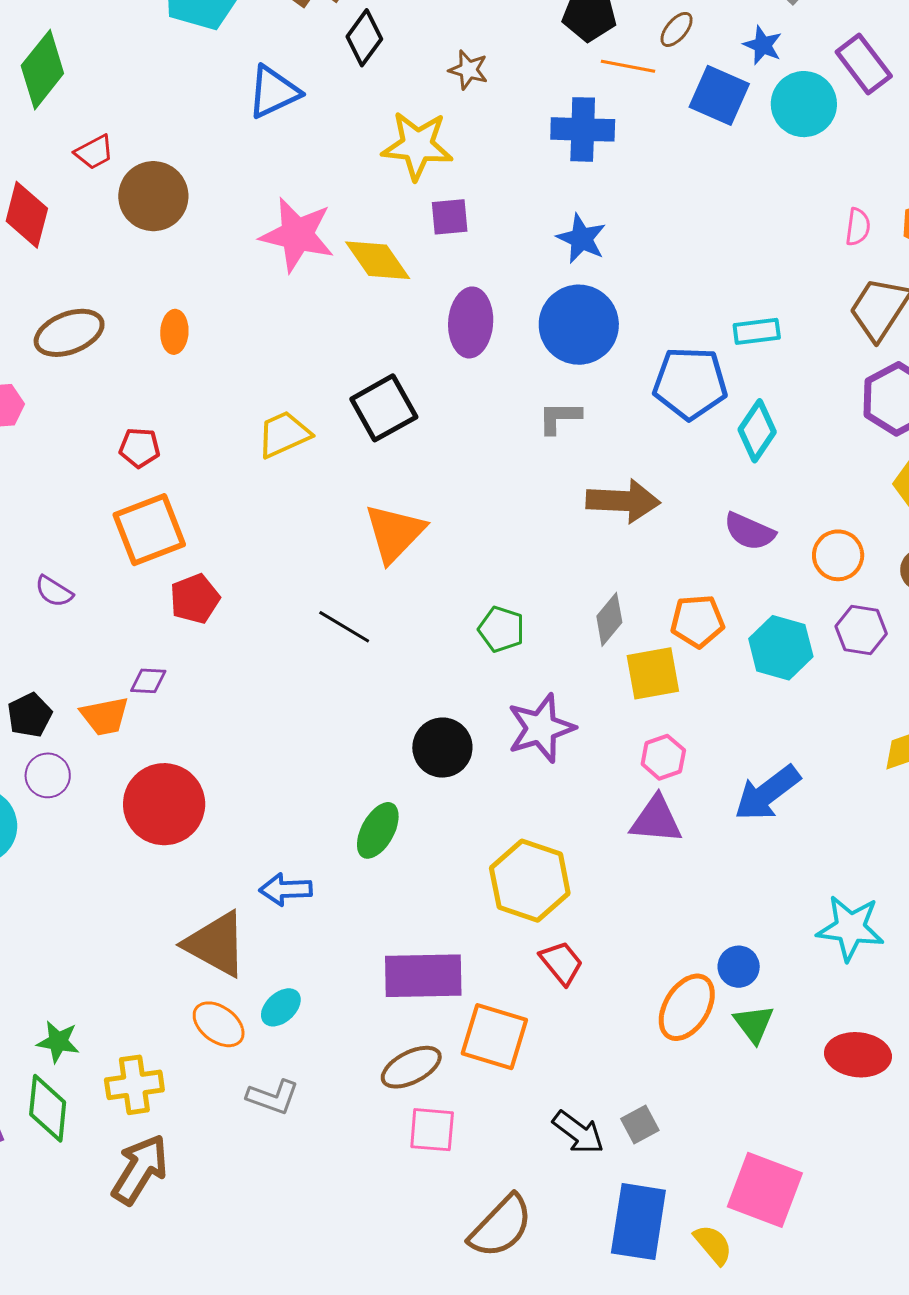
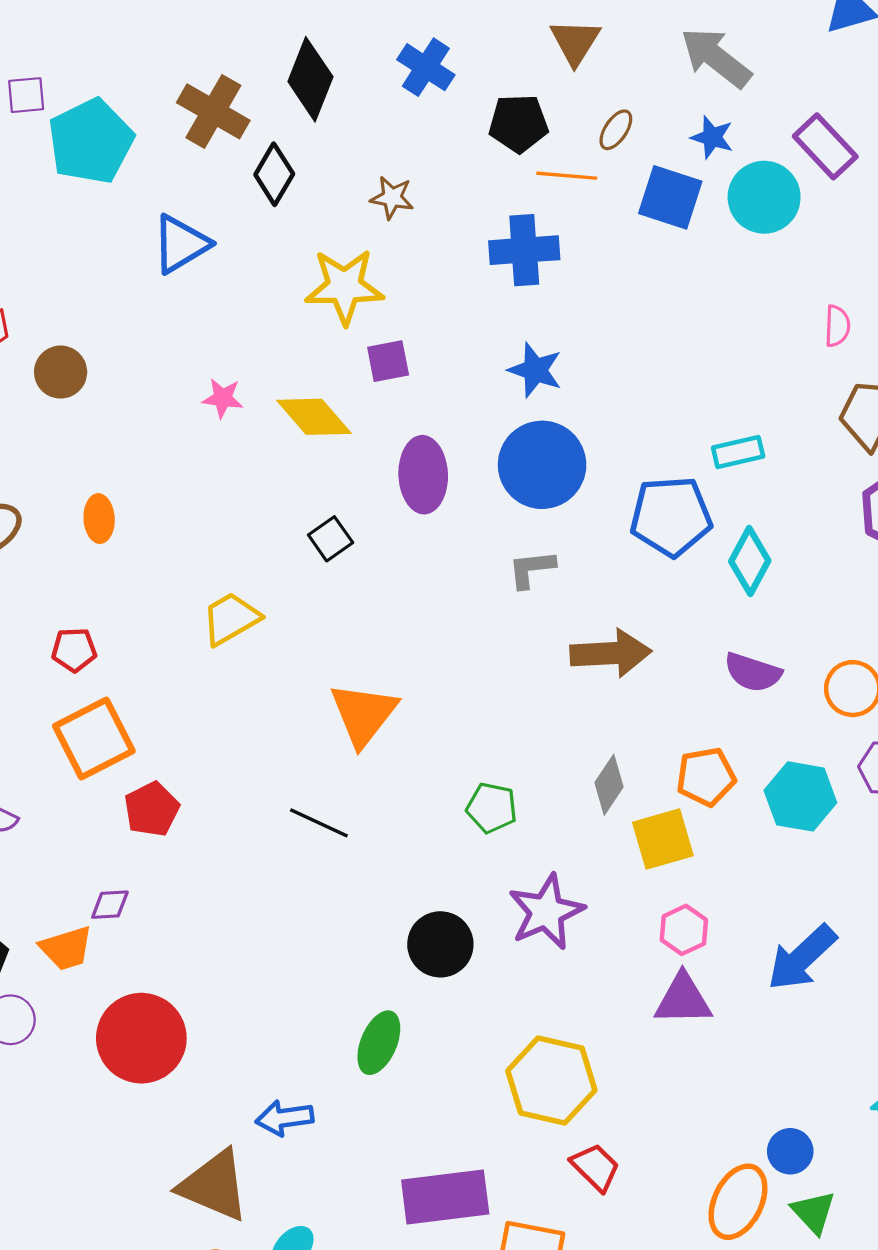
brown circle: (153, 196) -> (61, 372), size x0.7
pink star: (297, 235) -> (223, 398), size x0.5
black square: (384, 408) -> (331, 539), moved, size x0.6

